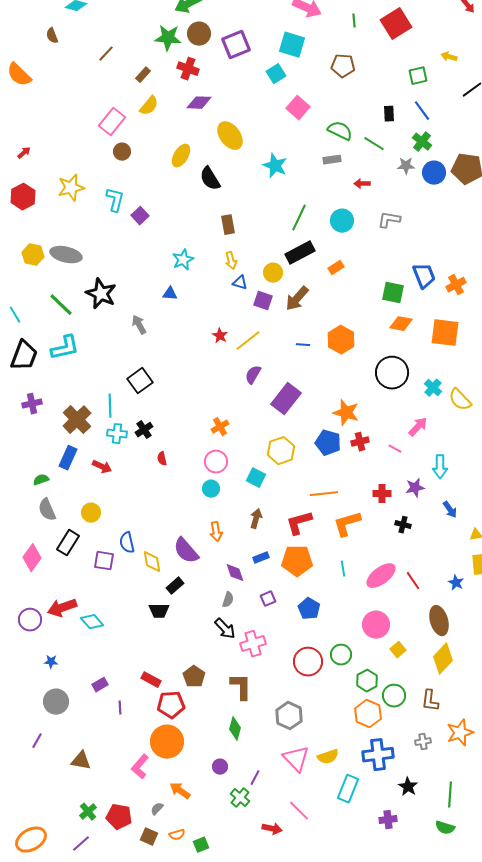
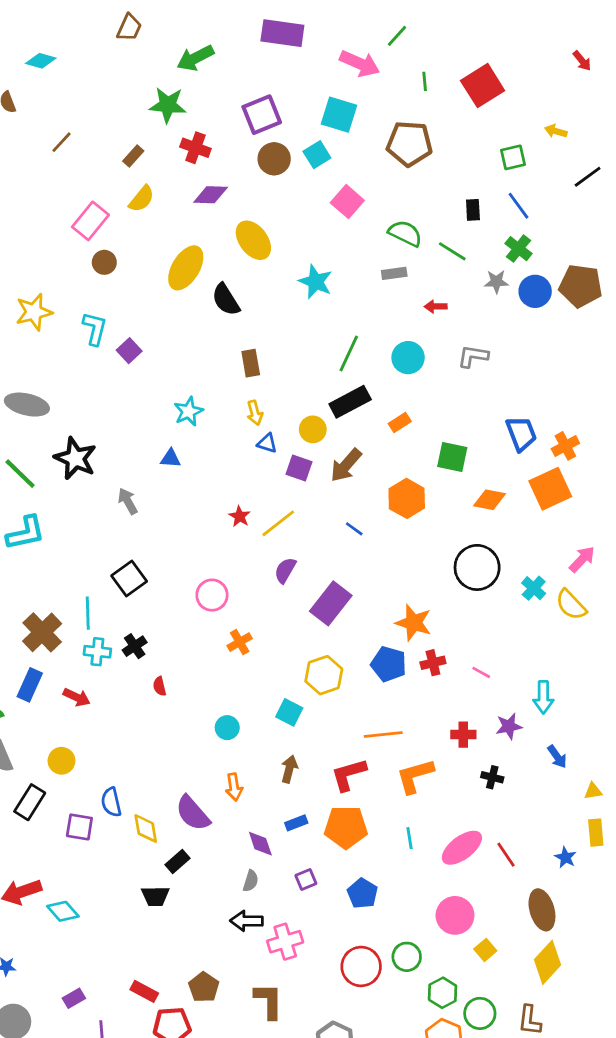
brown circle: (199, 34) -> (274, 159), moved
brown line: (106, 54) -> (61, 142), moved
brown pentagon: (343, 66) -> (409, 144), size x1.4
yellow ellipse: (181, 156) -> (186, 268), size x1.4
green square: (393, 293) -> (452, 457), moved
orange square: (445, 333) -> (550, 489), moved, turned -32
orange hexagon: (341, 340) -> (407, 498), moved
blue line: (303, 345) -> (354, 529), turned 32
pink arrow: (418, 427) -> (582, 559), moved
pink circle: (216, 462) -> (212, 595), moved
black arrow: (225, 629) -> (247, 921), turned 135

